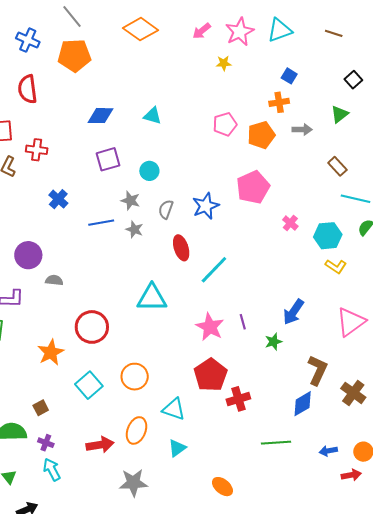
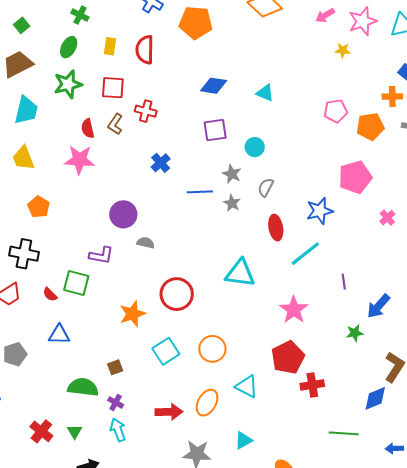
blue star: (206, 206) -> (320, 211), moved
purple line: (243, 322) -> (344, 282), moved
cyan triangle: (177, 448) -> (243, 440), moved

